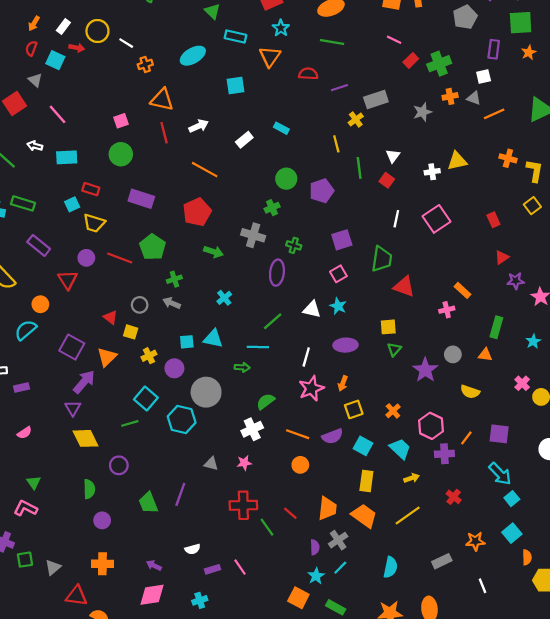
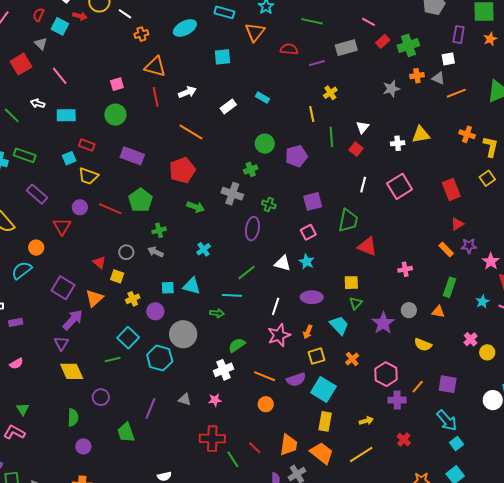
gray rectangle: (376, 100) -> (346, 48), moved
red rectangle: (493, 220) -> (451, 189), size x1.5
orange rectangle: (463, 290) -> (446, 249), moved
cyan square: (363, 446) -> (323, 389), size x1.4
cyan trapezoid: (400, 449) -> (339, 325), moved
purple line: (180, 494) -> (150, 408), moved

